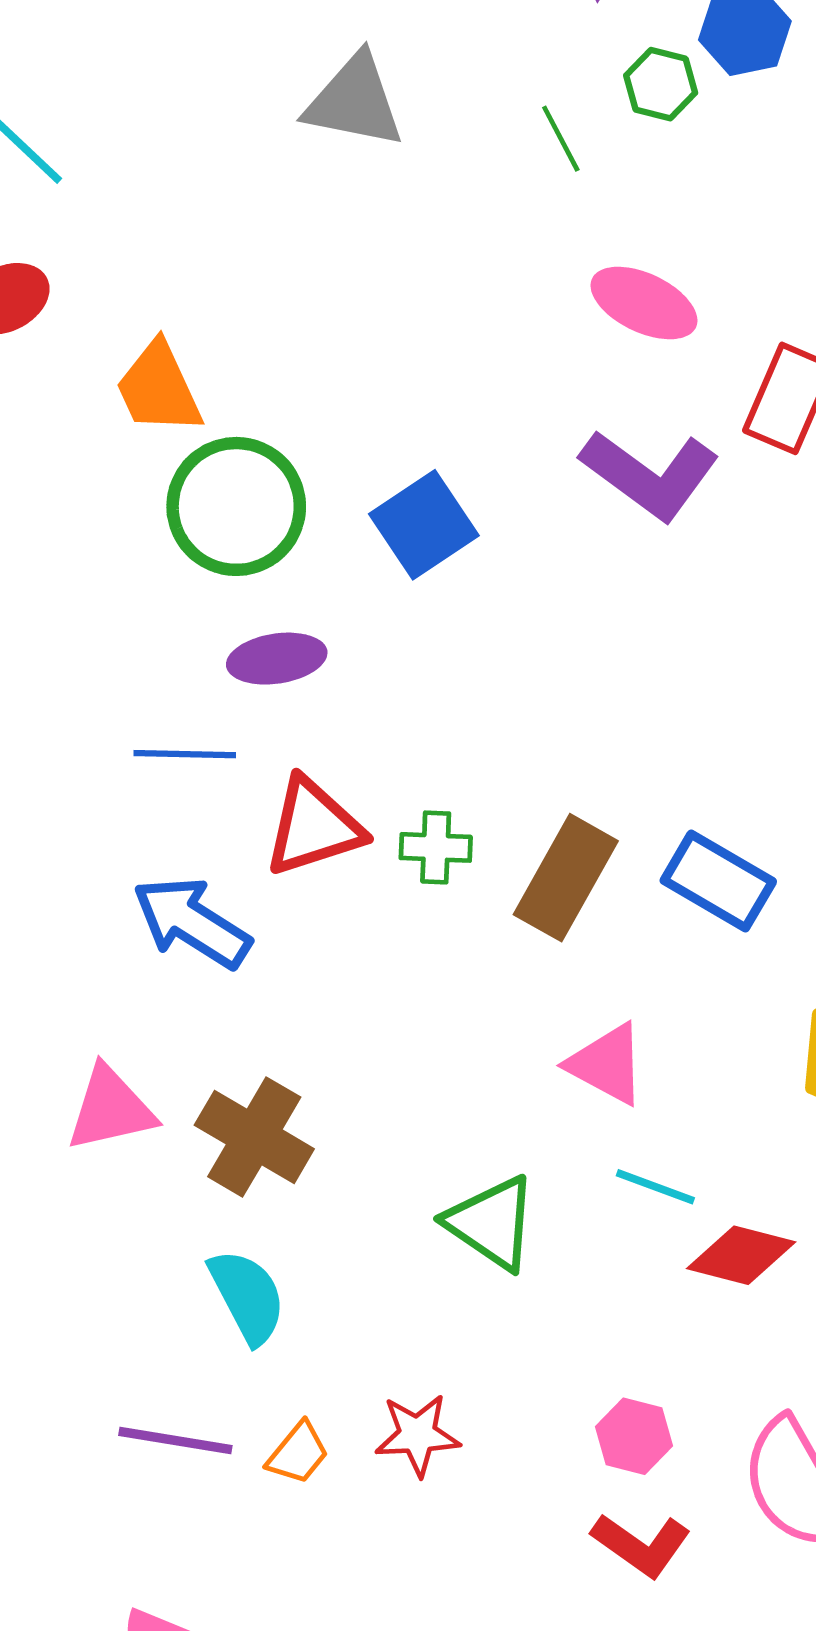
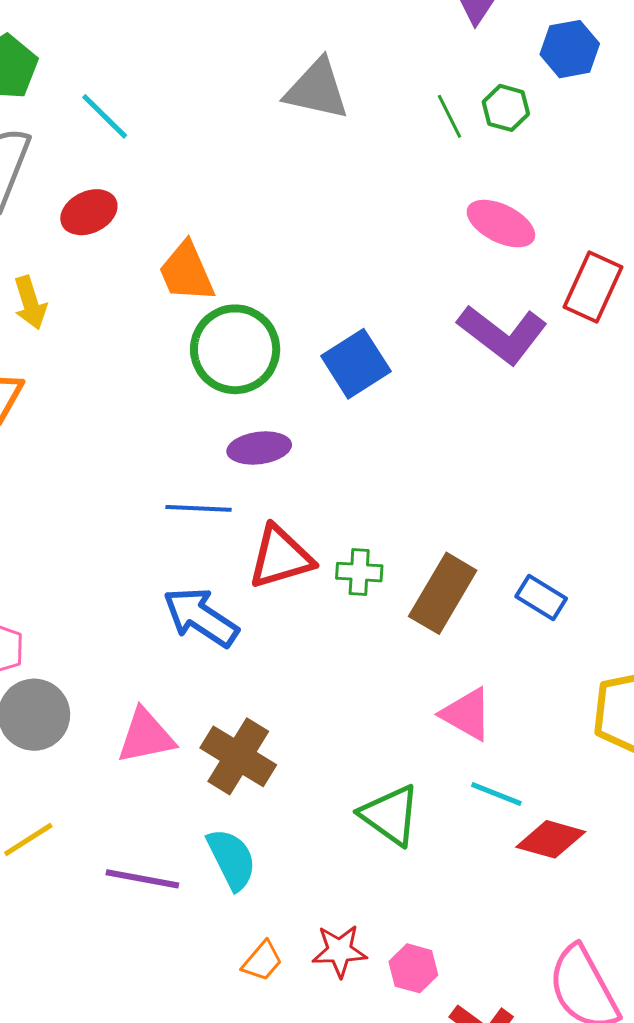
green hexagon: (661, 84) -> (506, 108), moved
blue rectangle: (718, 881) -> (541, 597), size x0.7
pink hexagon: (634, 1436) -> (413, 968), moved
purple line: (175, 1441) -> (142, 879), moved

